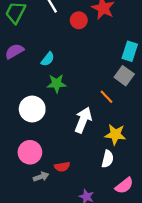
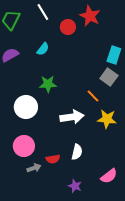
cyan semicircle: (48, 59) -> (43, 49), moved
white arrow: (83, 120) -> (72, 117), turned 60
yellow star: (115, 135) -> (107, 119), moved
white semicircle: (108, 159) -> (77, 152), moved

